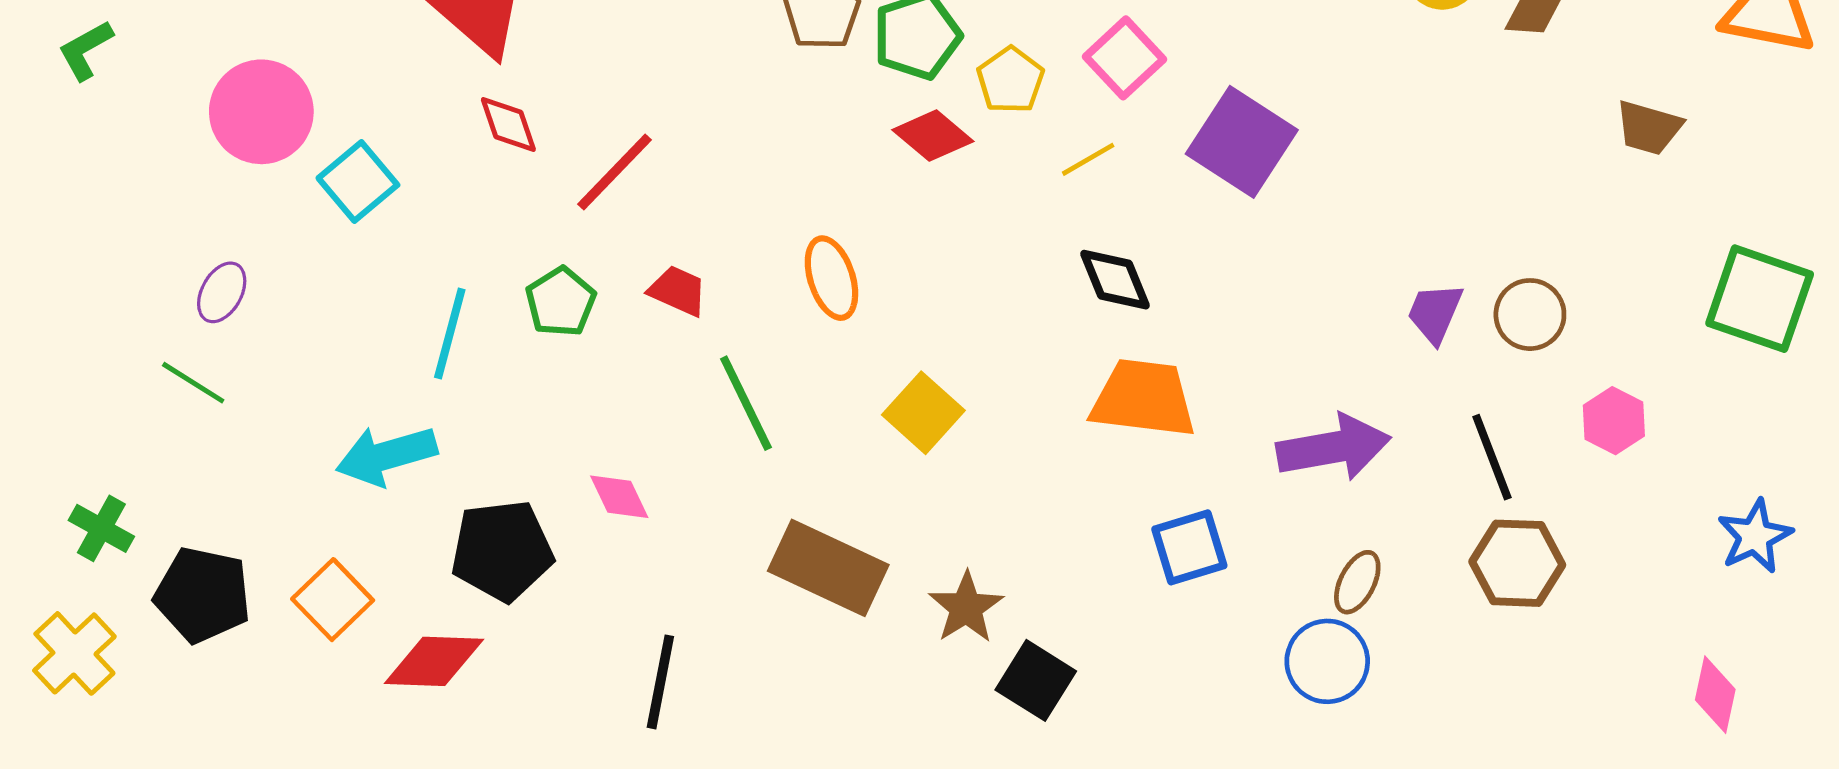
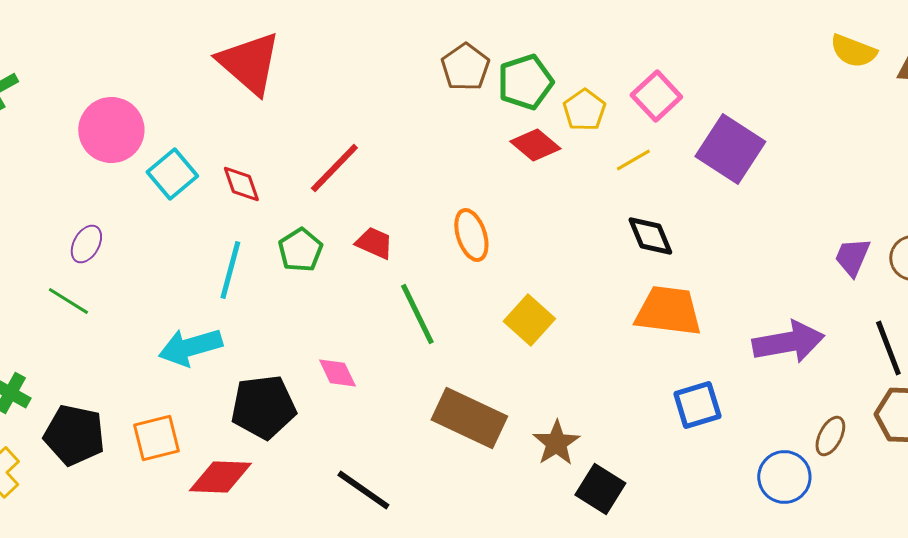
red diamond: (508, 124) -> (241, 184), moved
brown ellipse: (1357, 582) -> (830, 436), moved
orange square: (333, 600) -> (156, 438), turned 30
black line: (660, 682) -> (363, 490), turned -66

